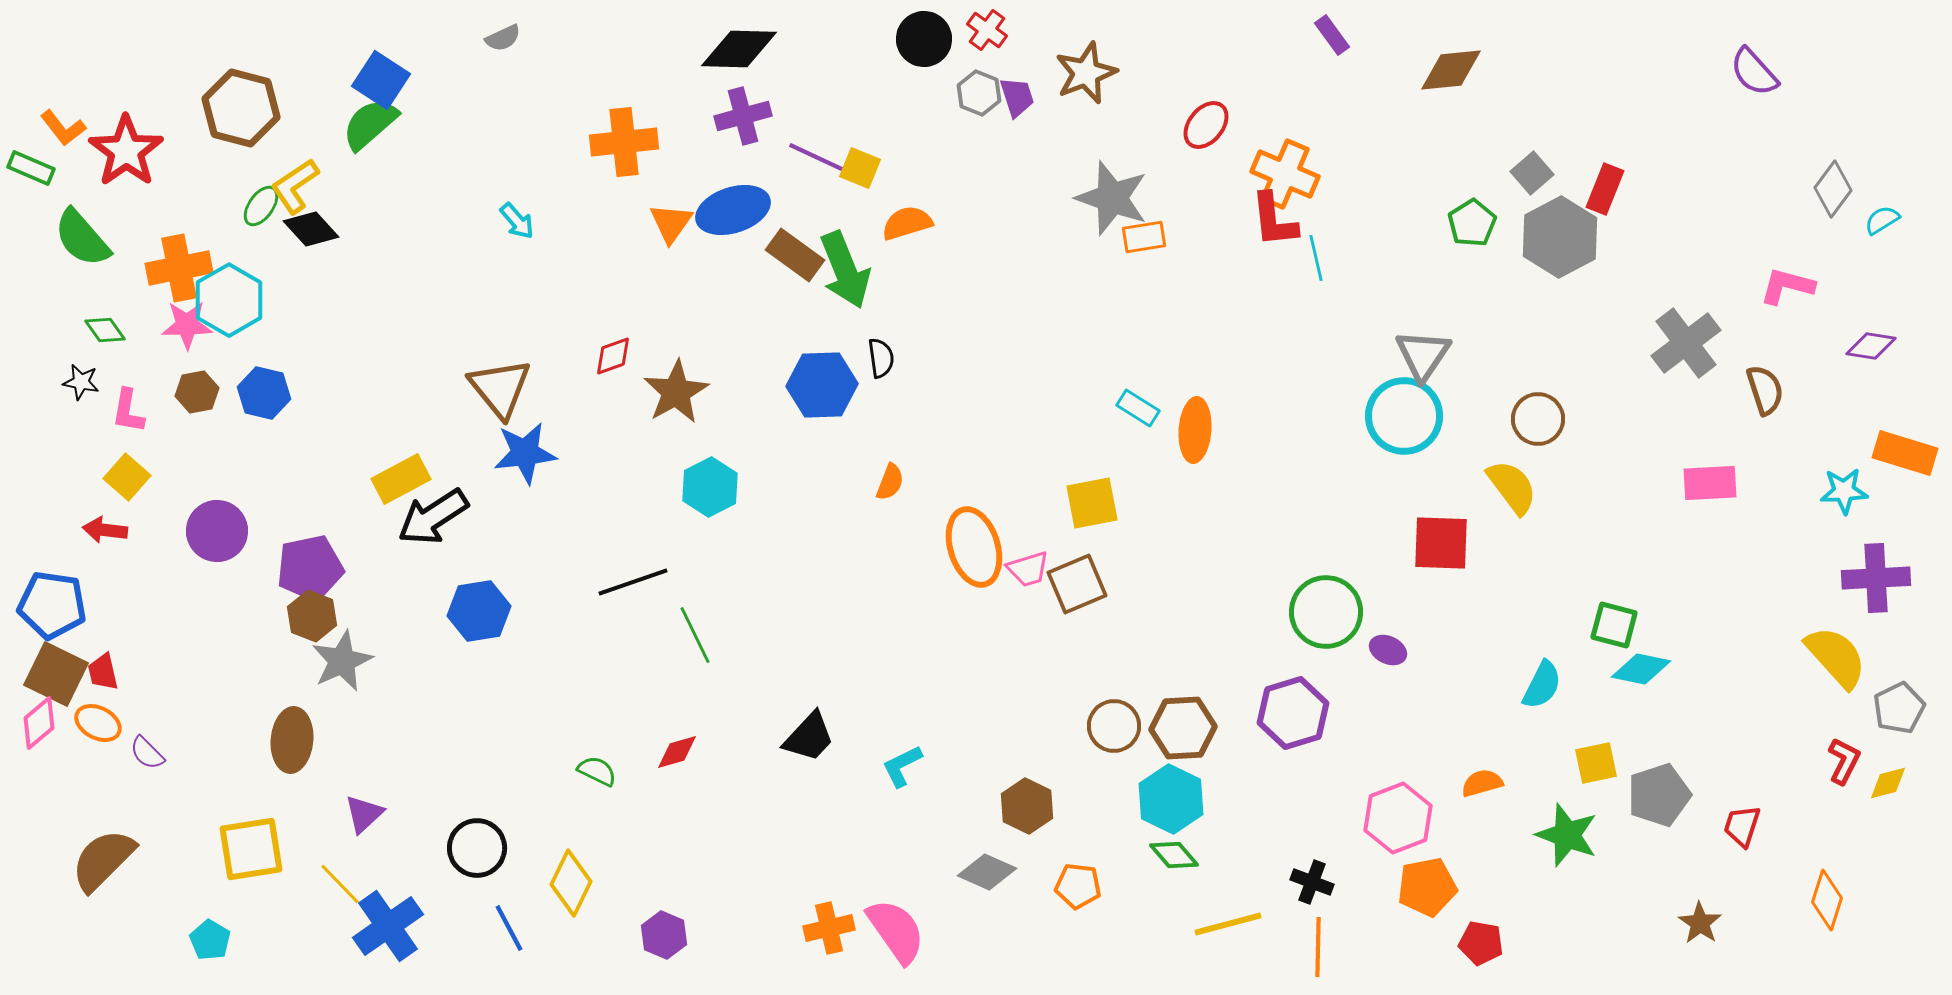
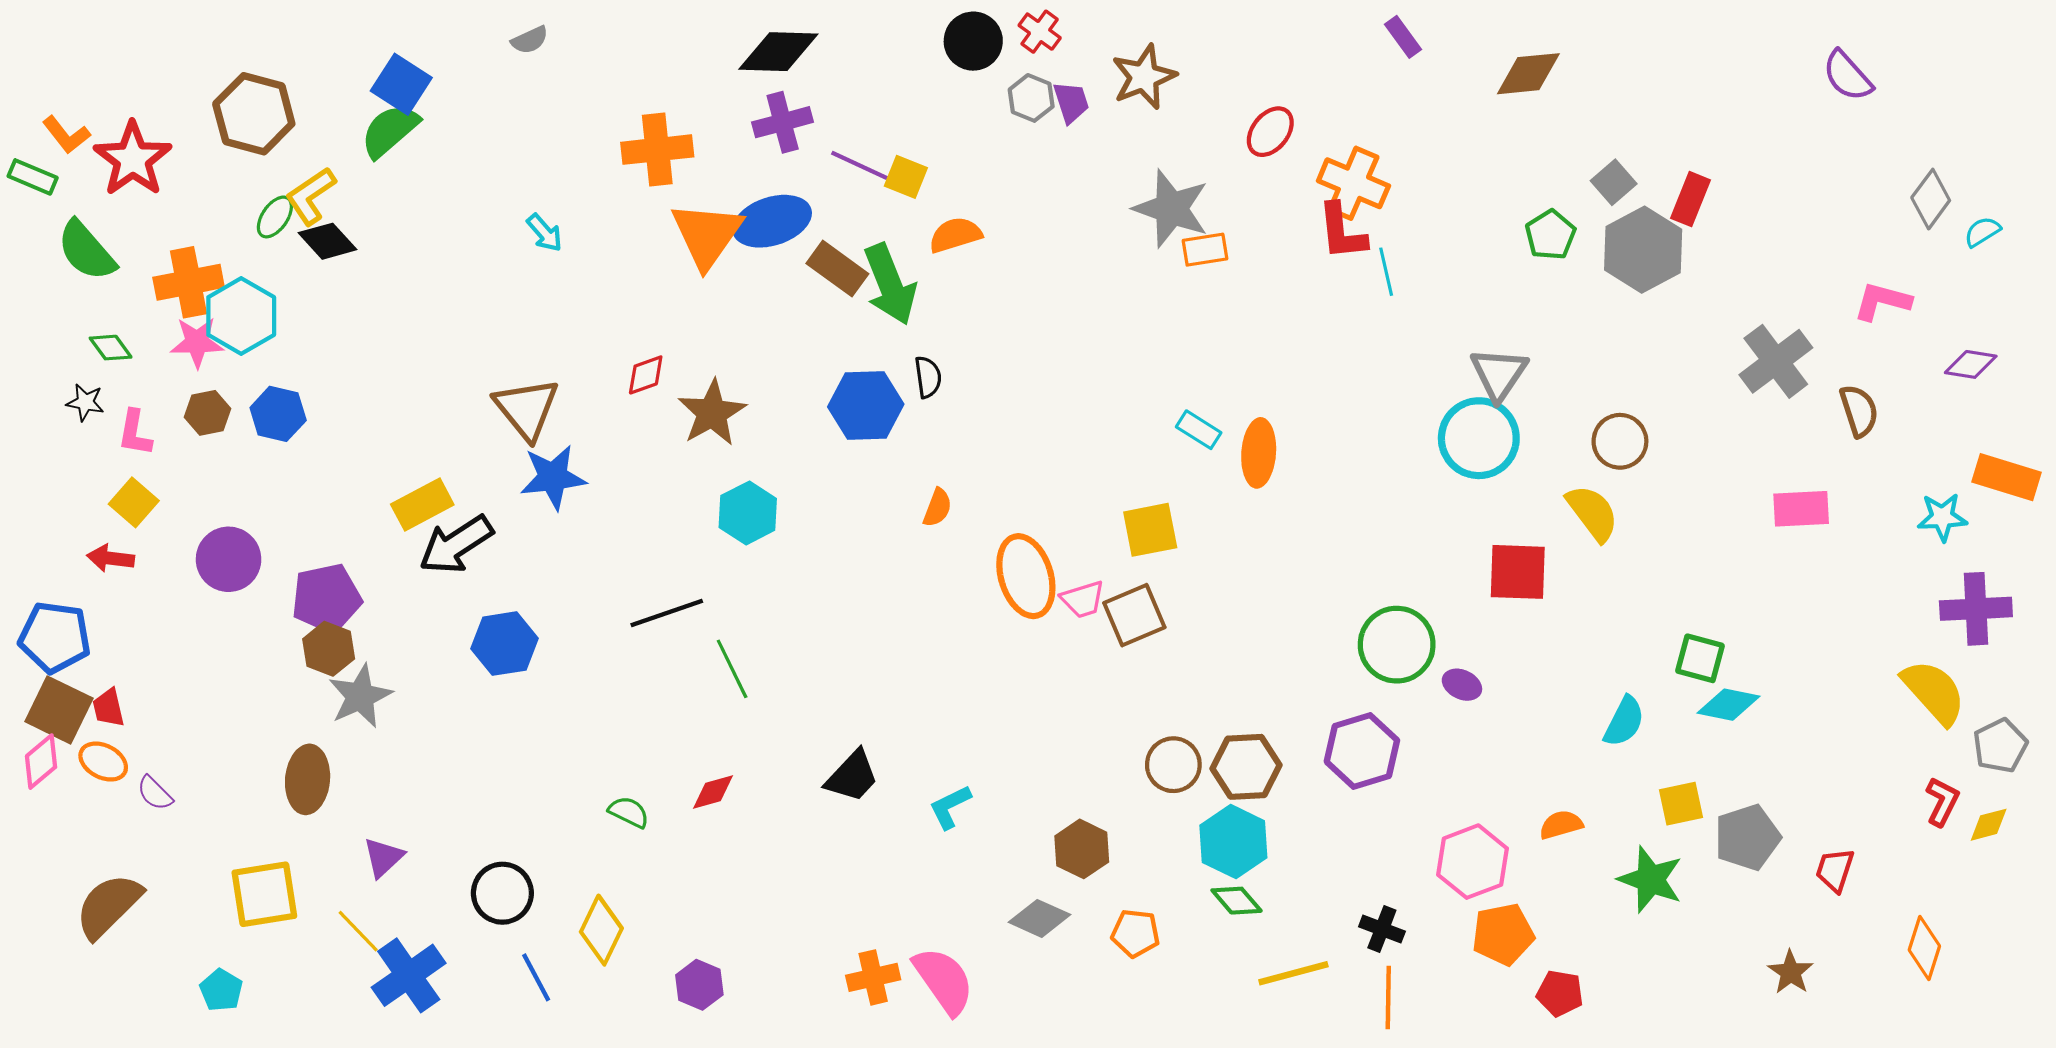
orange triangle: (671, 223) -> (707, 235), size x1.6

